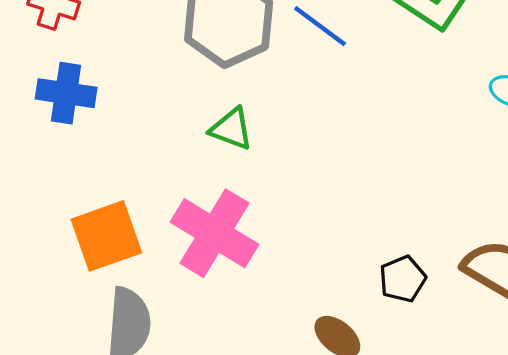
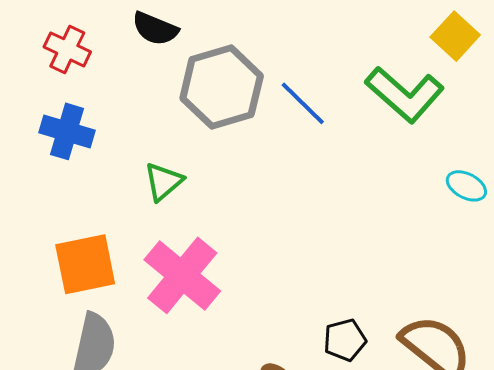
green triangle: (231, 129) -> (163, 182), moved, turned 51

